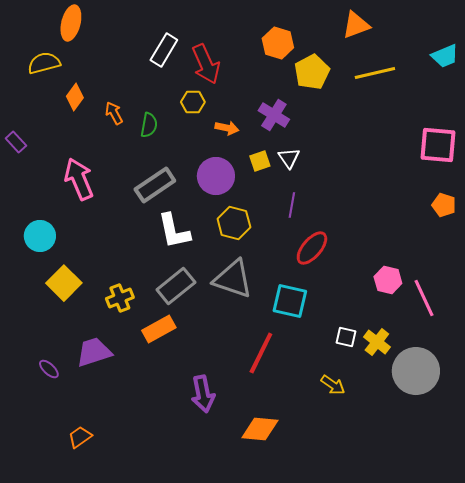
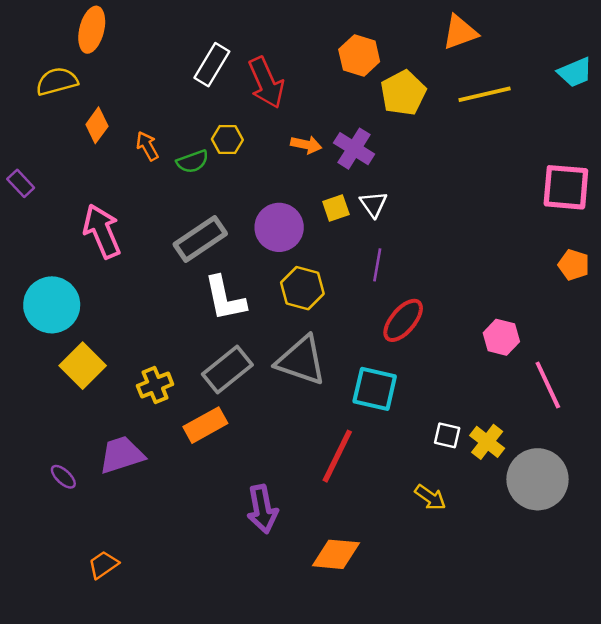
yellow hexagon: (193, 102) -> (227, 140), moved
green semicircle: (149, 125) -> (193, 161), turned 60
orange arrow: (227, 128) -> (306, 145), moved
cyan circle: (40, 236) -> (52, 305), size x1.4
pink hexagon: (388, 280) -> (501, 337), moved

